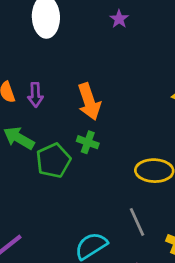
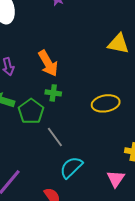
gray line: (137, 222) -> (55, 137), moved

